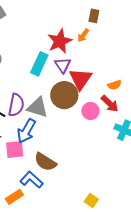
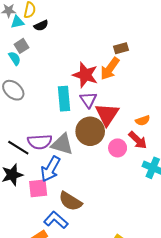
brown rectangle: (94, 16) -> (121, 48), turned 64
orange arrow: (83, 35) -> (110, 69), size x1.6
red star: (60, 41) -> (85, 75), turned -30
cyan rectangle: (39, 64) -> (64, 99), turned -30
purple semicircle: (16, 105) -> (40, 142), turned 75

